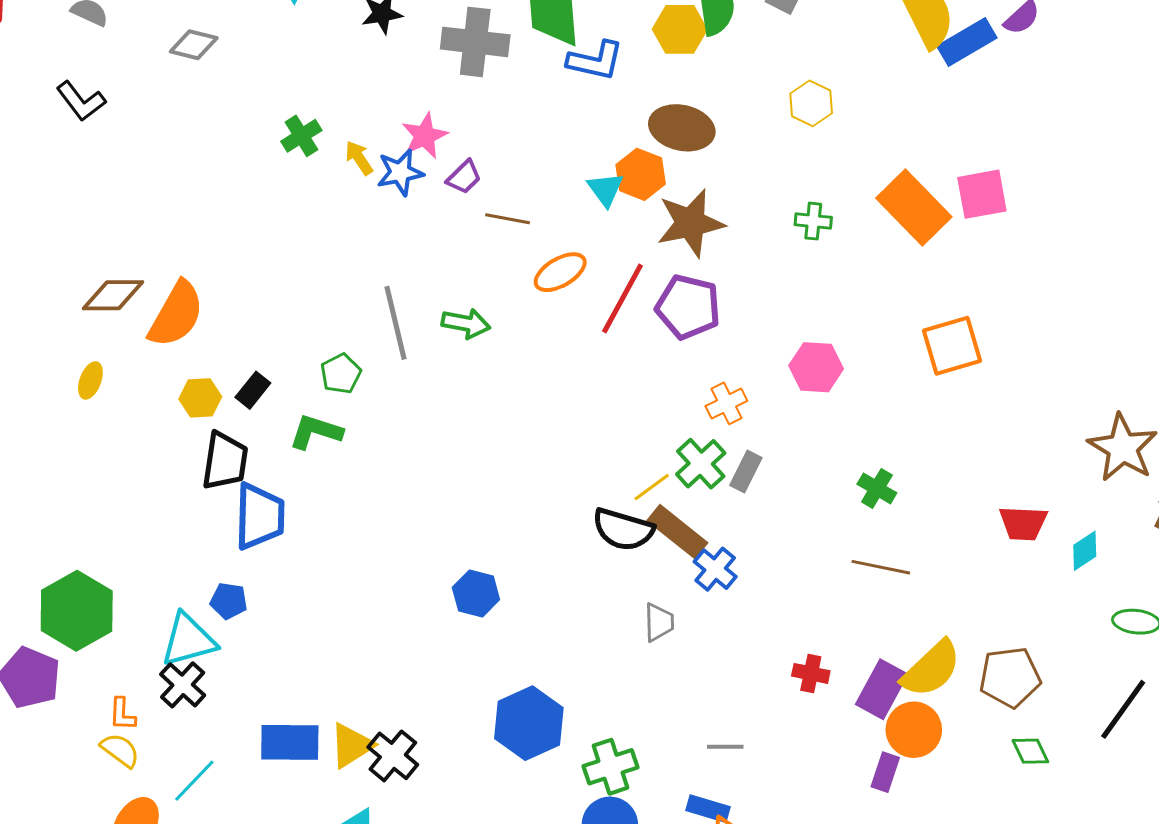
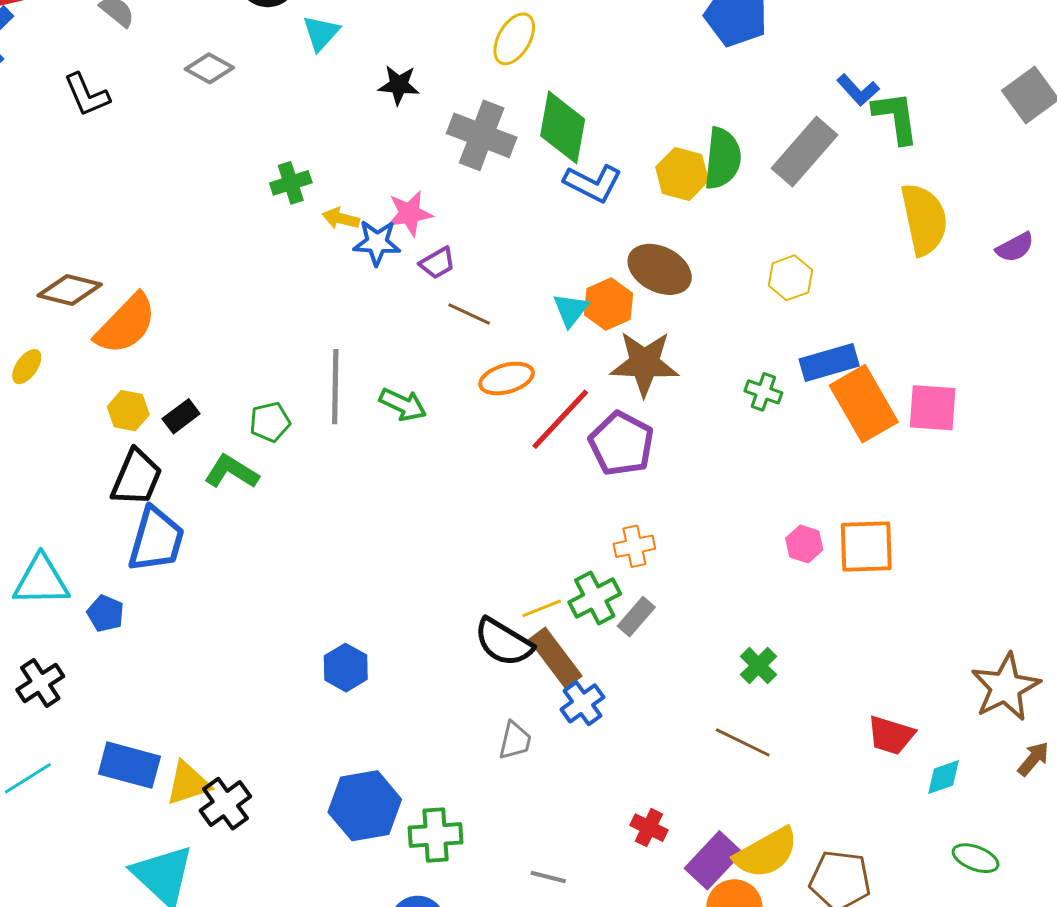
blue rectangle: (967, 42) -> (829, 363), moved
yellow arrow: (359, 158) -> (341, 218), turned -57
pink hexagon: (816, 367) -> (804, 544), moved, size x0.7
cyan triangle: (188, 640) -> (41, 581), moved
green cross: (610, 767) -> (435, 835), moved

